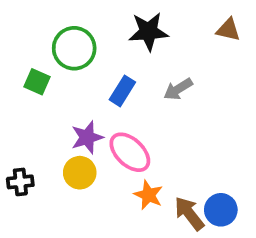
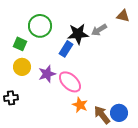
black star: (148, 32) -> (78, 34), moved
gray arrow: (178, 89) -> (99, 30), moved
yellow circle: (80, 173) -> (22, 67), moved

